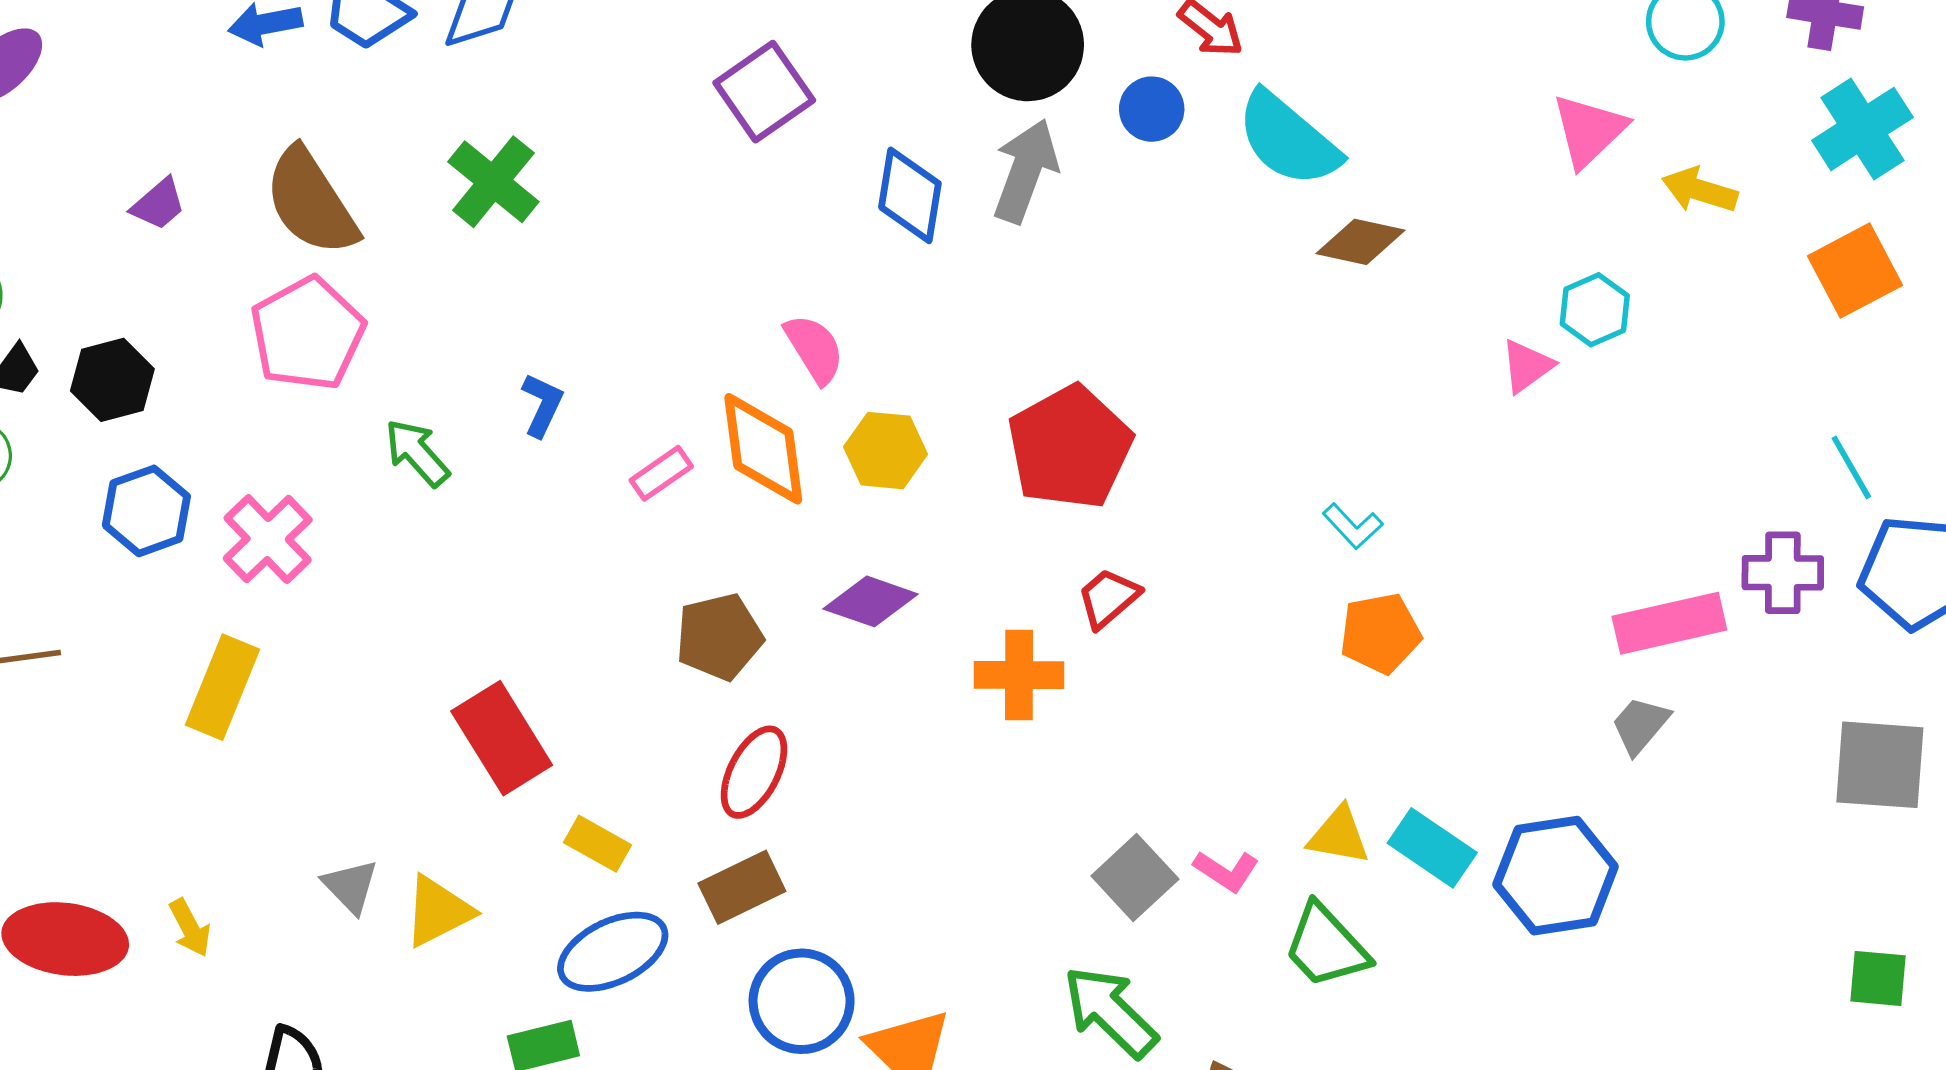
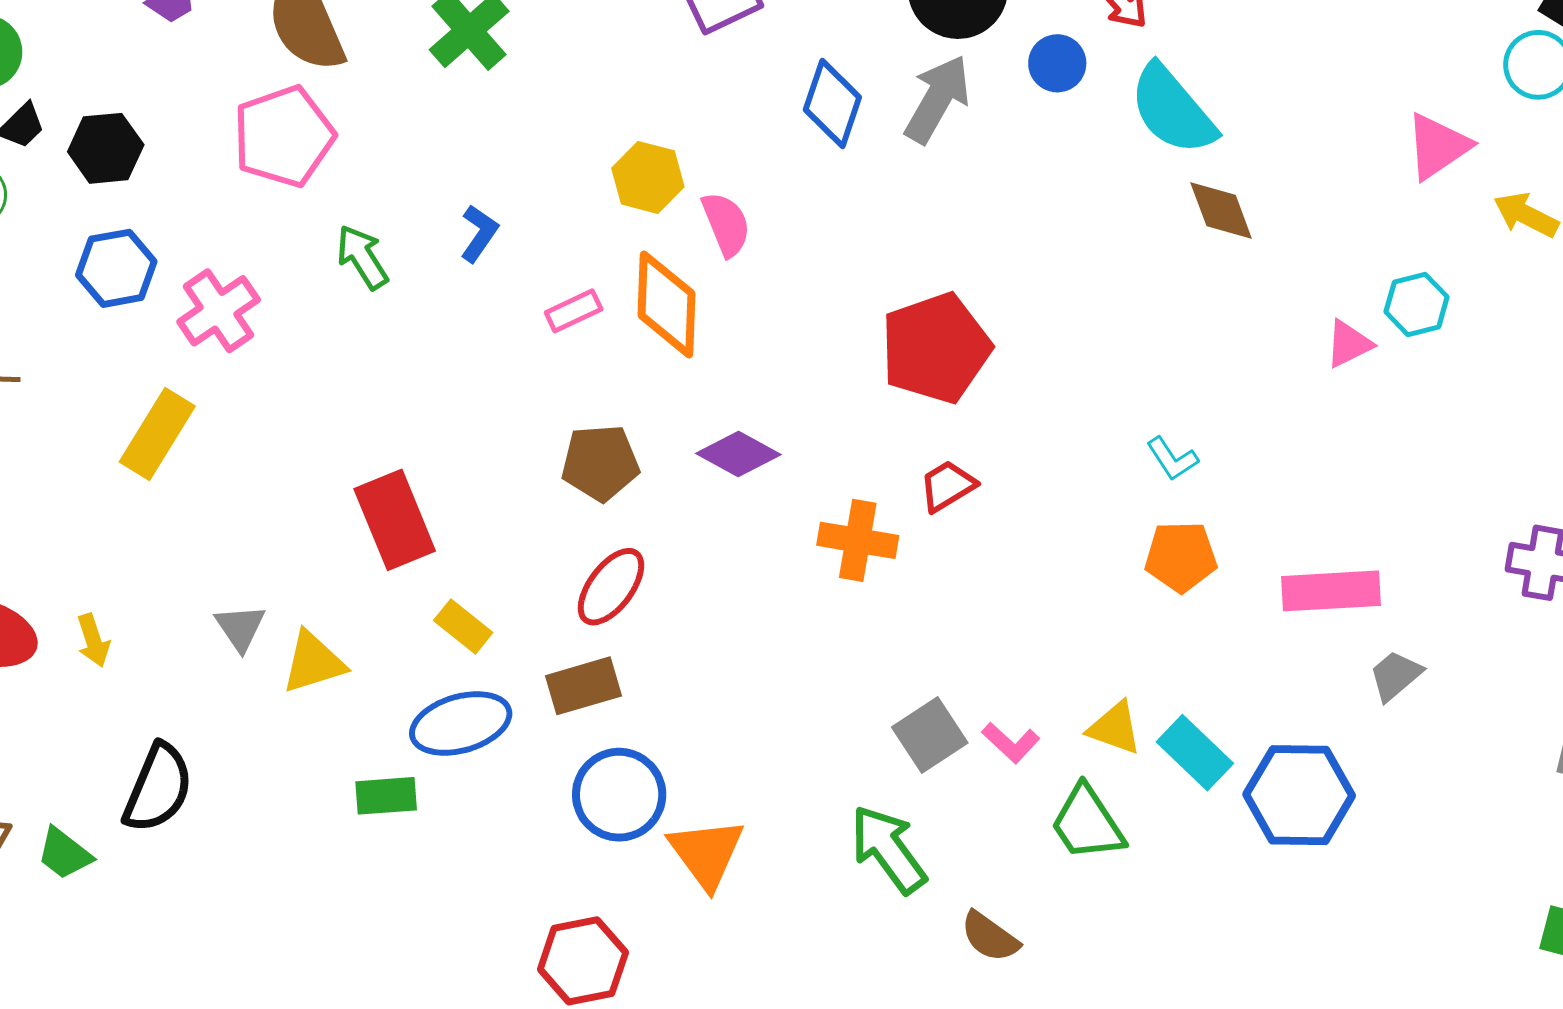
brown diamond: (1361, 242) -> (1221, 210), turned 48
yellow hexagon: (886, 451) -> (648, 177), moved
pink rectangle: (1669, 623) -> (1331, 591), moved

